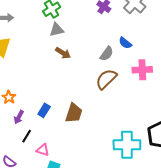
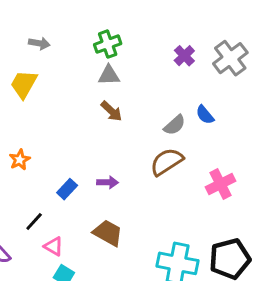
pink cross: (142, 70) -> (220, 184), moved, turned -36
brown trapezoid: (74, 113) -> (108, 233), moved, turned -90
purple arrow: (19, 117) -> (108, 182), moved, turned -128

